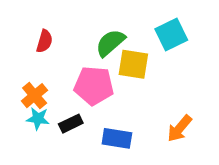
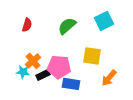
yellow square: (133, 64) -> (92, 56), moved
pink pentagon: (94, 86) -> (59, 67), moved
orange cross: (35, 96) -> (33, 61), moved

